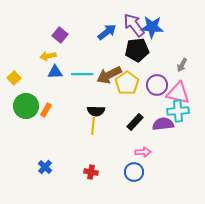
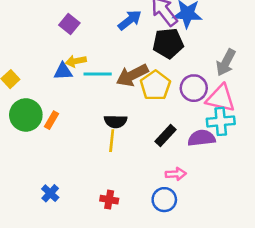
yellow arrow: (48, 56) -> (76, 61), moved
gray arrow: (182, 65) -> (226, 62), size x1.5

